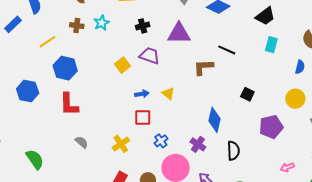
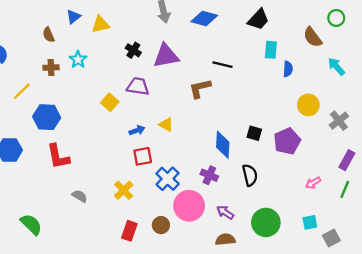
black cross: (143, 26) -> (133, 50), moved, turned -32
blue semicircle: (300, 67) -> (288, 69), moved
black square: (247, 94) -> (254, 133), moved
blue cross: (161, 141) -> (168, 179), size x1.5

